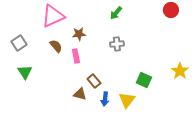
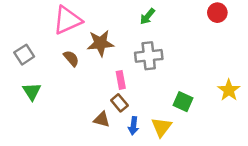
brown star: (79, 34) -> (100, 43), size x1.5
gray cross: (117, 44) -> (149, 56), size x1.5
pink rectangle: (76, 56) -> (121, 80), moved

